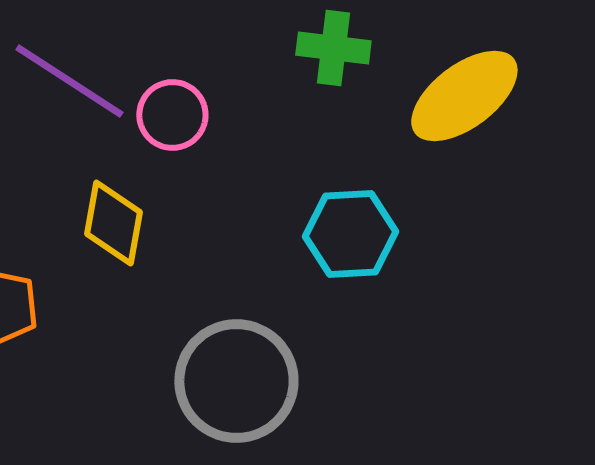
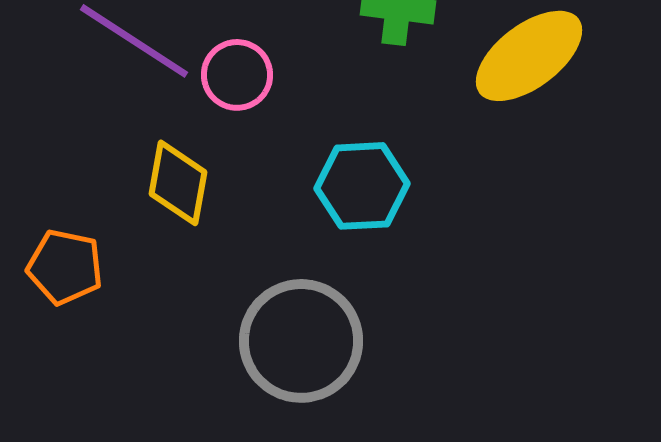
cyan hexagon: (350, 234) -> (362, 186), moved

